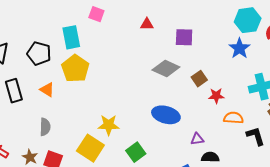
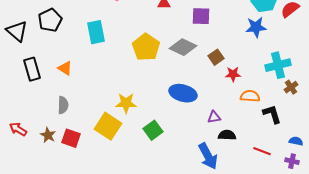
cyan rectangle: (71, 37) -> (96, 32), moved
blue star: (239, 48) -> (256, 27), turned 30
black pentagon: (39, 53) -> (50, 20), moved, turned 30
yellow pentagon: (75, 68) -> (146, 47), moved

